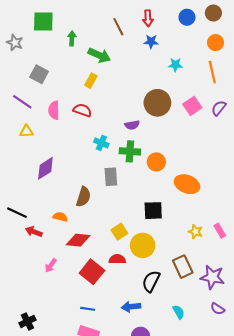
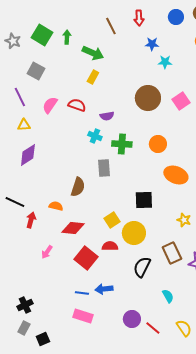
green square: (43, 21) -> (42, 35), moved, turned 30
blue star: (151, 42) -> (152, 44), moved
yellow rectangle: (91, 81) -> (93, 77), moved
purple line: (22, 102) -> (20, 97), turned 30
pink semicircle: (54, 110) -> (50, 105), turned 36
purple semicircle: (132, 125) -> (107, 116), moved
orange circle: (156, 162) -> (158, 144), moved
purple diamond: (45, 168) -> (28, 155), moved
red arrow: (34, 232) -> (31, 220), turned 84
blue arrow: (131, 307) -> (104, 289), moved

